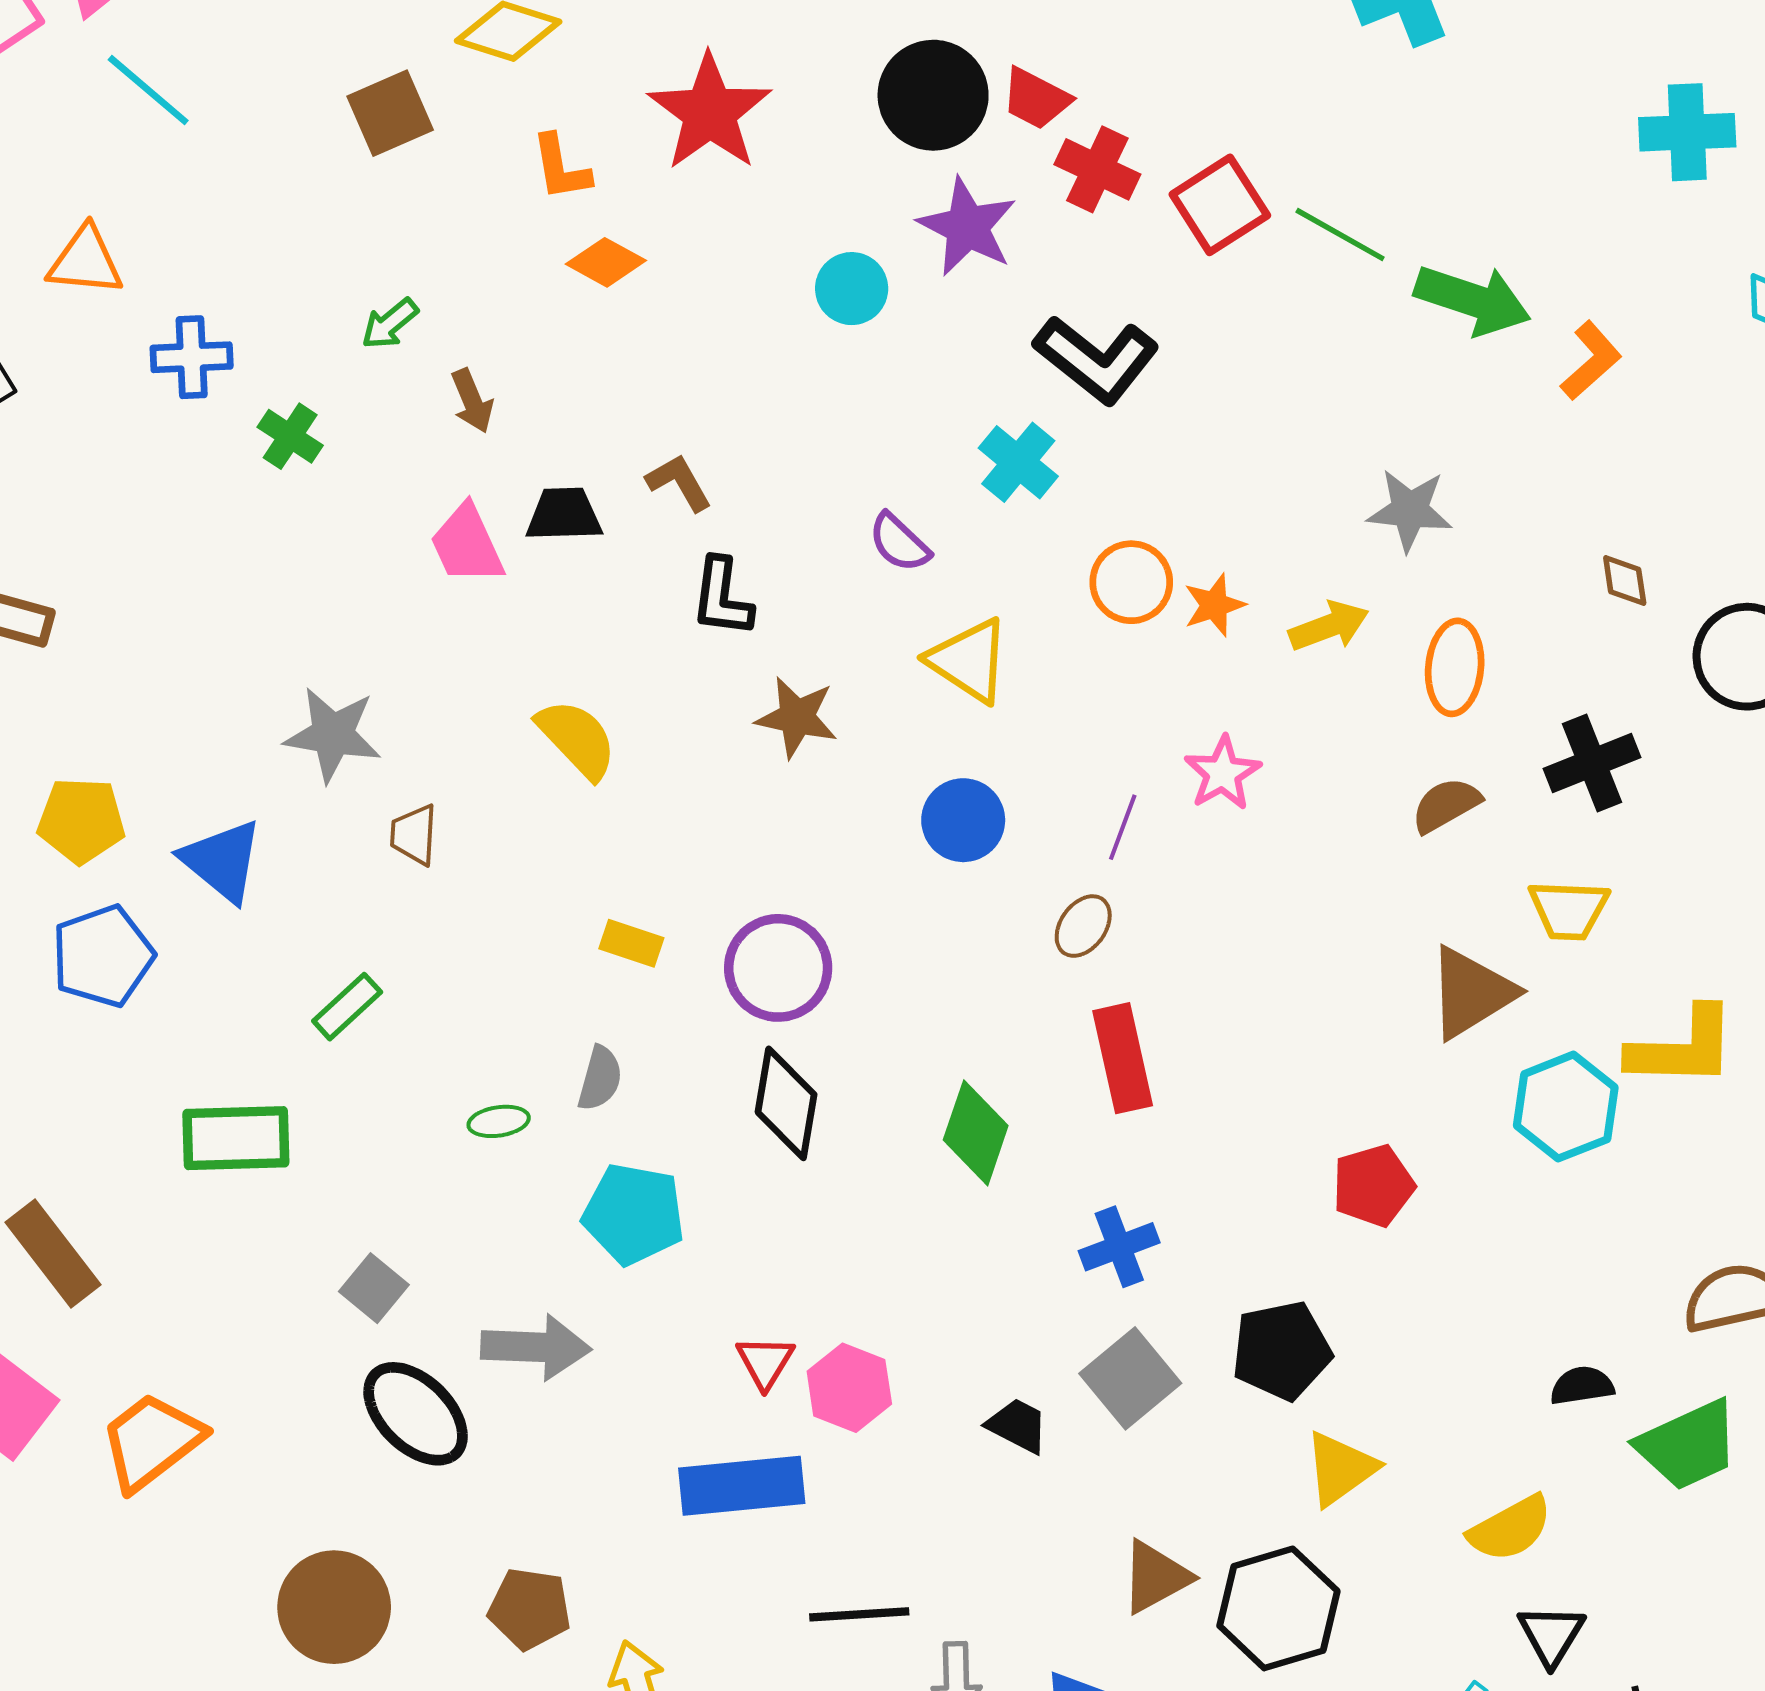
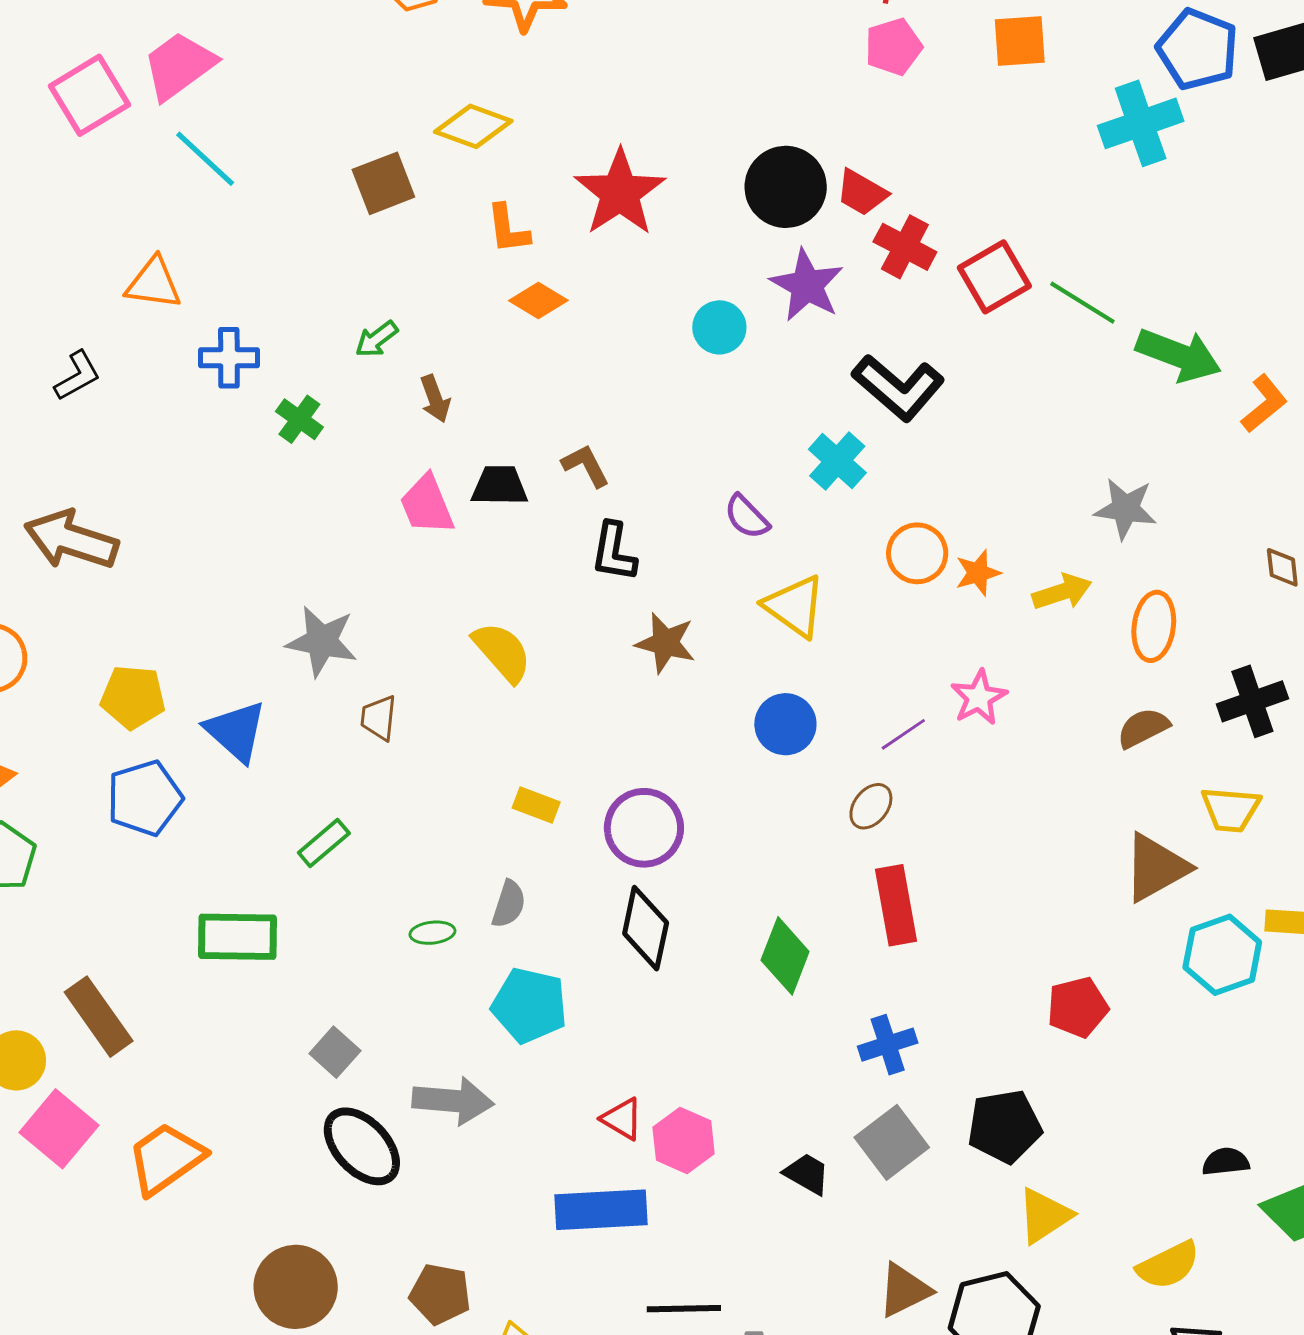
purple line: (1123, 827) -> (903, 734), turned 33
red triangle: (765, 1362) -> (622, 1119), turned -33

